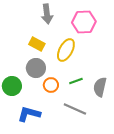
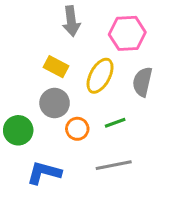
gray semicircle: (100, 87) -> (142, 82), moved
gray line: (75, 109) -> (114, 165), turned -35

